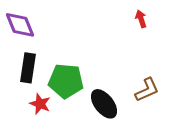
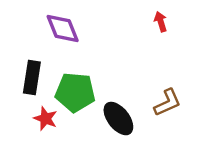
purple diamond: (20, 25) -> (63, 28), moved

